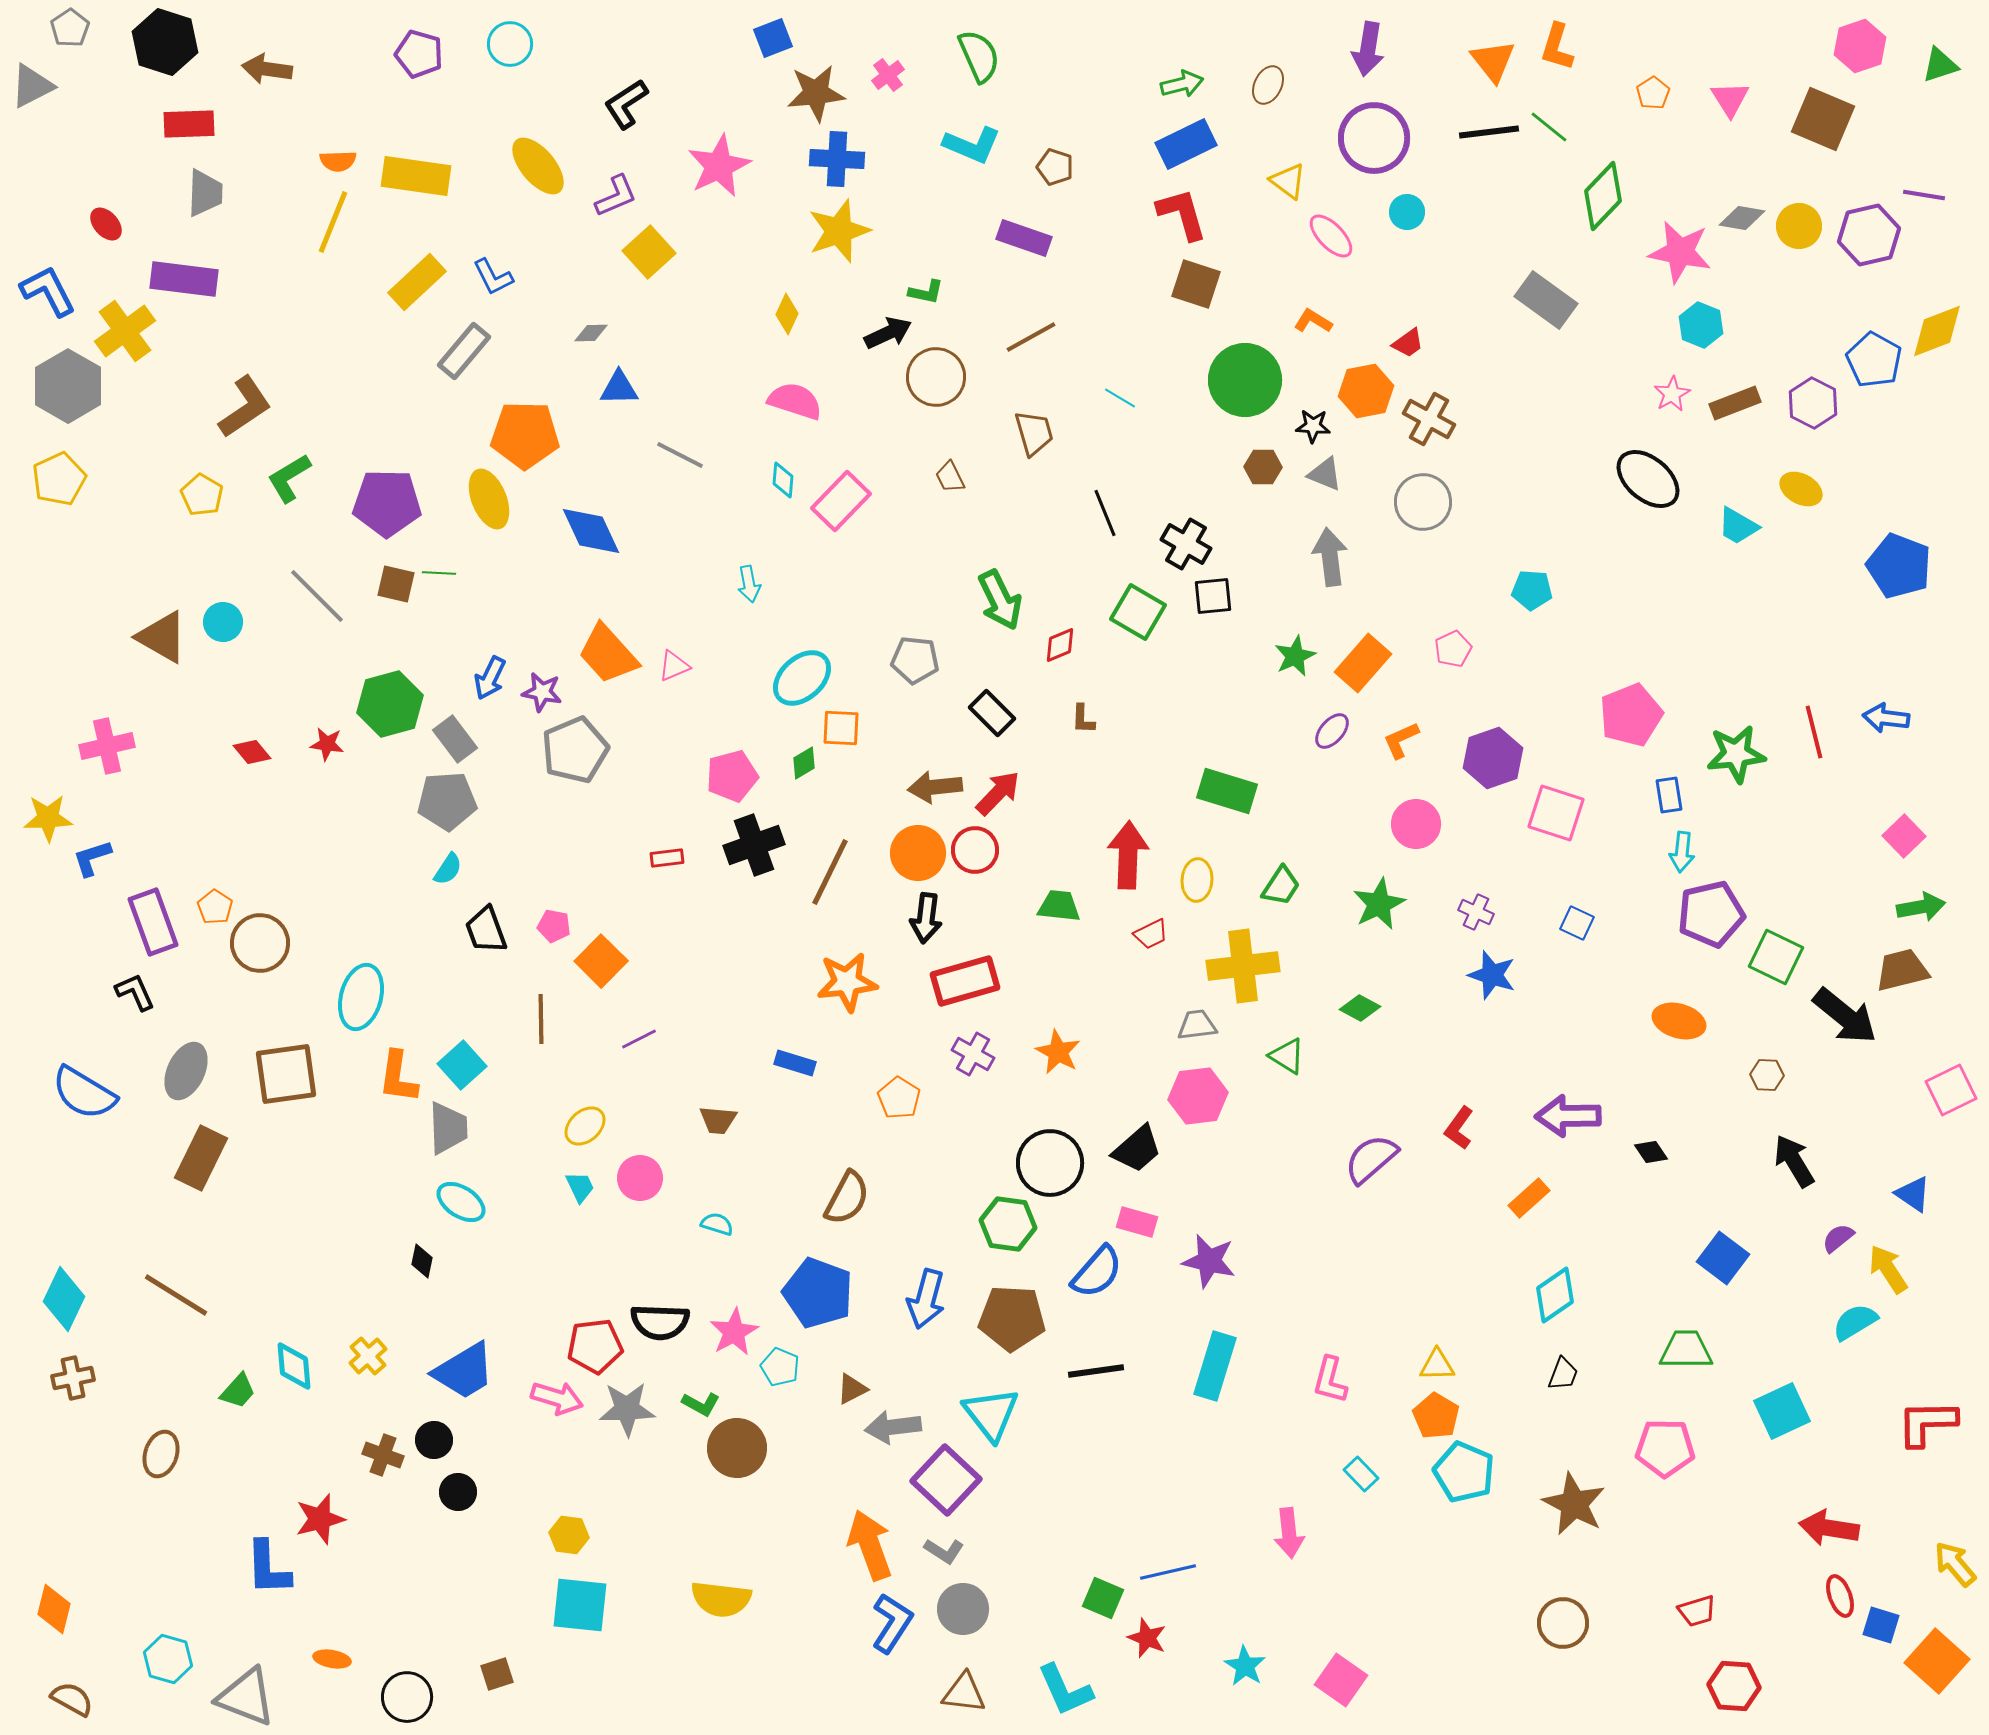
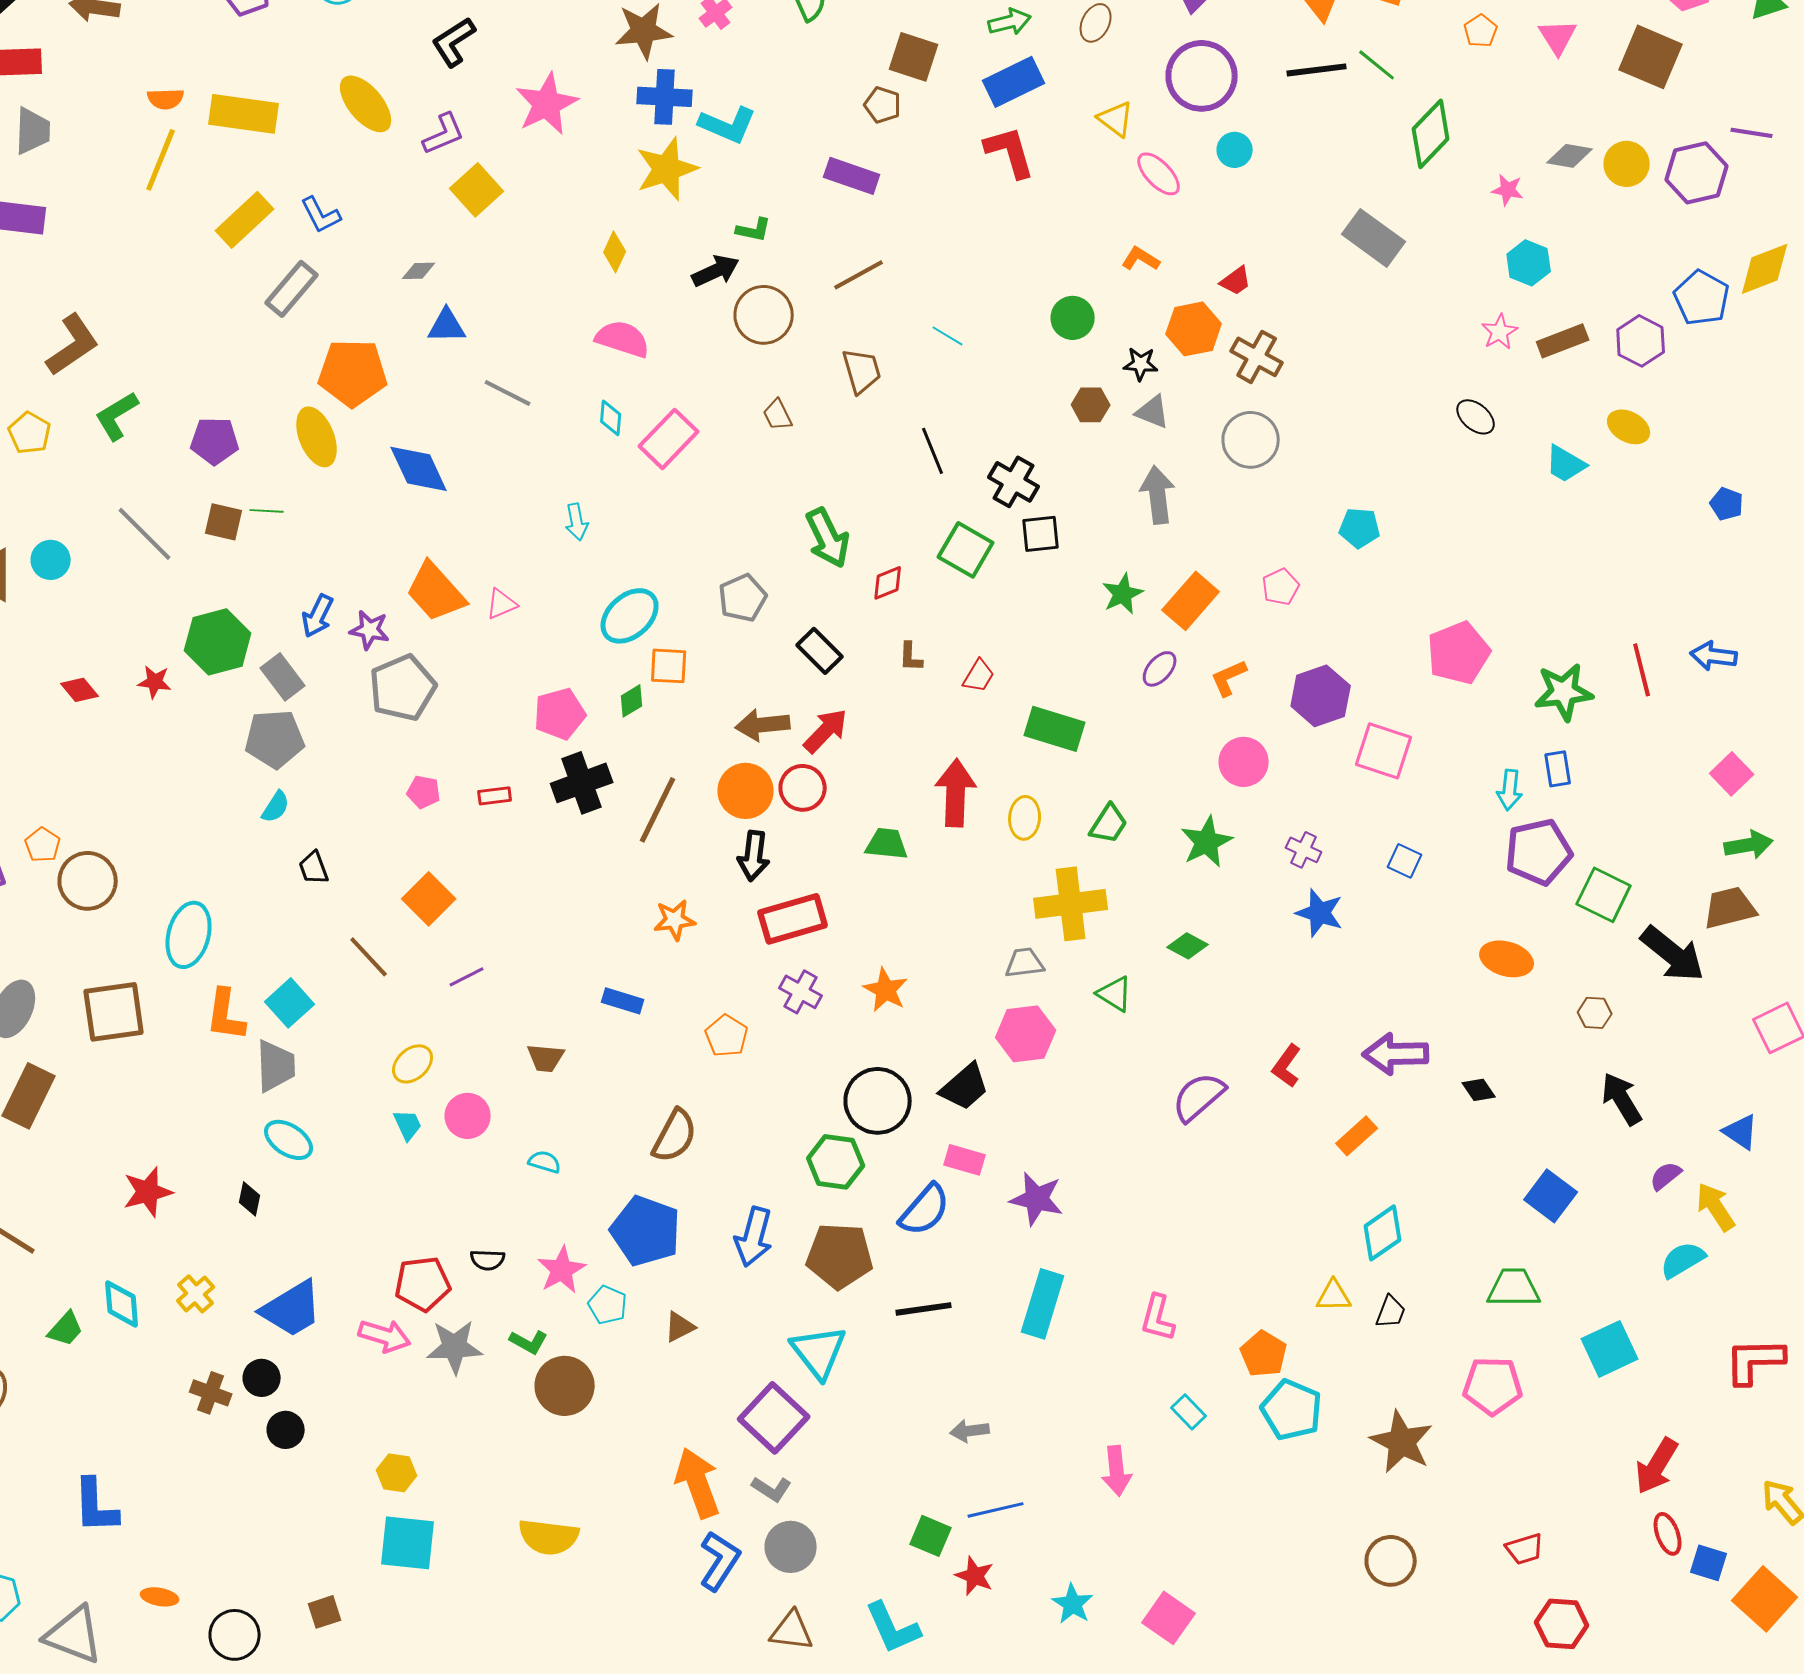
cyan L-shape: (972, 145) -> (728, 125), moved
pink star: (1680, 252) -> (1508, 190), size x0.5
brown square: (1196, 284) -> (914, 57), moved
green circle: (1245, 380) -> (1073, 318), size x0.6
black ellipse: (1648, 479) -> (1476, 417), size x0.6
purple pentagon: (387, 503) -> (215, 441), size x0.7
blue pentagon: (1899, 566) -> (1727, 504), size x0.5
gray pentagon: (915, 660) -> (743, 598), turned -30
blue rectangle: (1669, 795) -> (1558, 769), moved
pink pentagon: (554, 926) -> (424, 792), moved
black trapezoid: (486, 930) -> (314, 868), size x0.7
red trapezoid: (1151, 934) -> (979, 676), moved, turned -33
orange star: (847, 982) -> (675, 920), size x0.7
brown line: (541, 1019) -> (369, 957), turned -42
black semicircle: (660, 1322) -> (488, 1260), size x0.6
yellow triangle: (1437, 1365) -> (1334, 1296), moved
gray arrow: (893, 1427) -> (970, 1431), moved, size x0.7
red star: (320, 1519) -> (148, 1192), moved
red arrow: (1829, 1528) -> (1657, 1466), turned -68

